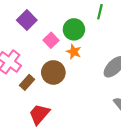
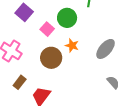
orange star: (74, 52) -> (72, 45), moved
brown rectangle: (27, 82) -> (20, 82), moved

